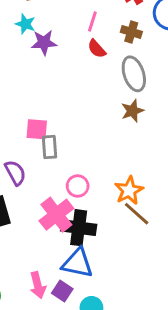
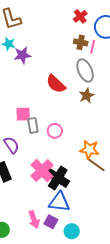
pink line: (92, 21) -> (93, 47), moved
red semicircle: (97, 49) -> (56, 84), moved, size x1.5
pink circle: (78, 186) -> (55, 131), moved
orange star: (129, 191) -> (89, 150), turned -30
black cross: (79, 228) -> (58, 178), turned 30

